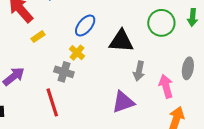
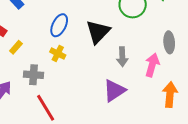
black triangle: (121, 41) -> (98, 32), turned -36
gray cross: (64, 72) -> (34, 75), moved
pink arrow: (166, 86) -> (152, 65), turned 45

